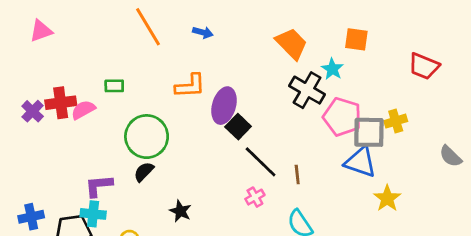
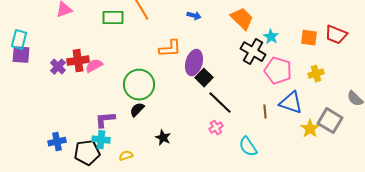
blue arrow: (203, 32) -> (194, 16), moved
orange square: (356, 39) -> (309, 38), moved
green rectangle: (114, 86) -> (113, 18), moved, size x1.5
gray square: (369, 132) -> (330, 121), moved, turned 30
brown line: (297, 175) -> (265, 112), moved

